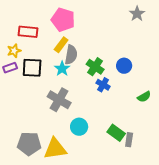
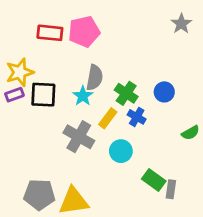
pink pentagon: (63, 20) -> (84, 32), turned -30
red rectangle: (28, 32) -> (50, 33), moved
yellow rectangle: (61, 45) -> (108, 118), moved
yellow star: (14, 51) -> (20, 72), size x1.5
cyan circle: (79, 127) -> (121, 151), moved

